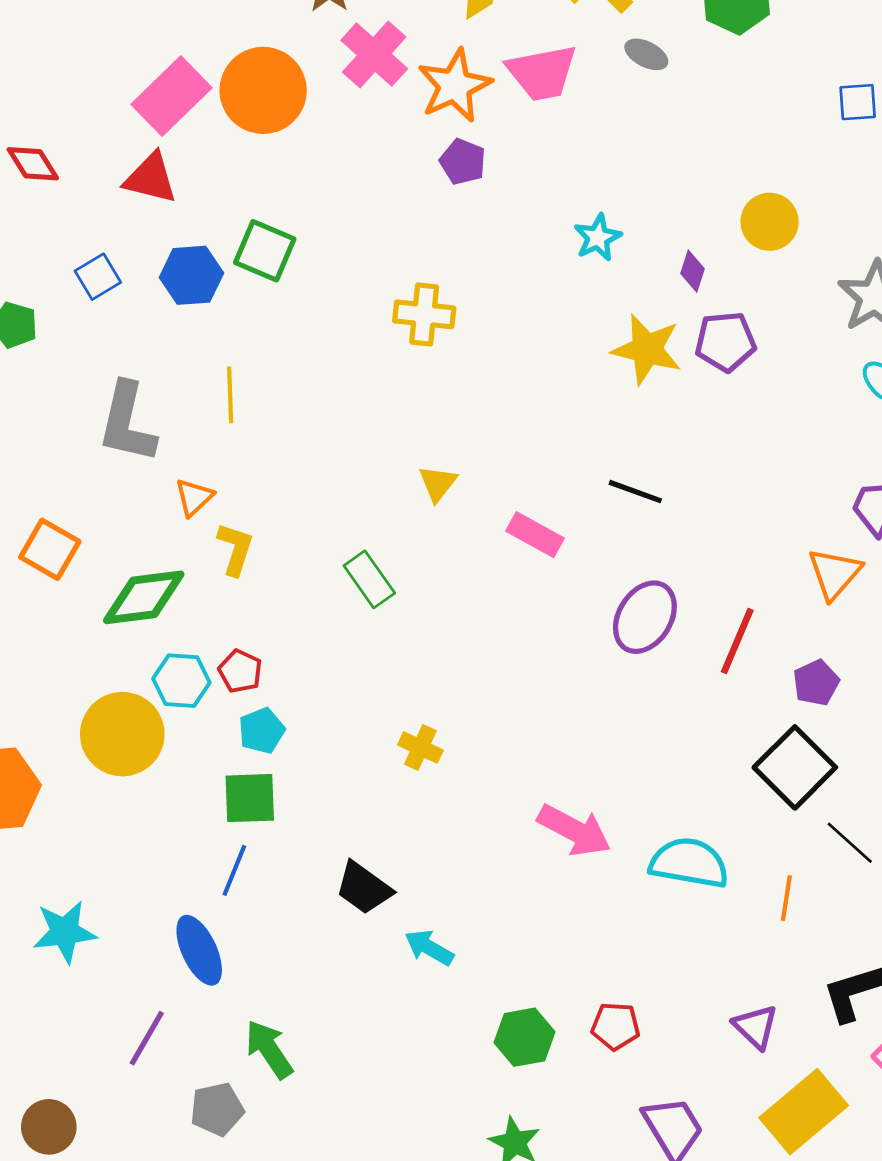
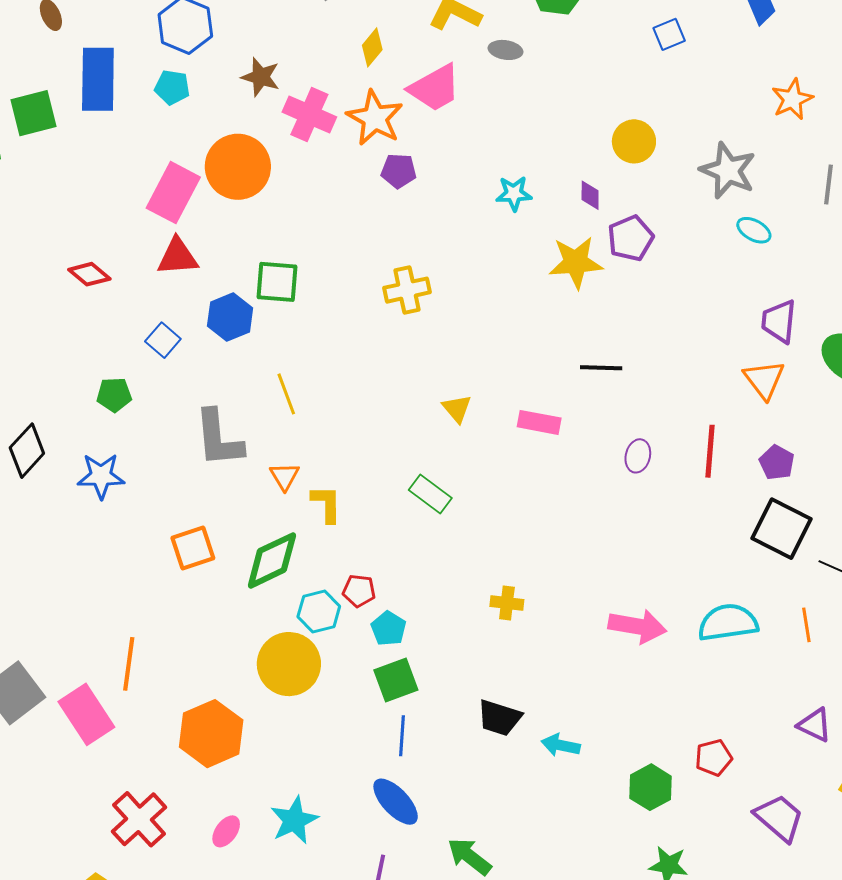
cyan star: (598, 238) -> (514, 194), turned -30
orange square: (50, 549) -> (193, 548), turned -30
purple ellipse: (645, 617) -> (638, 456), size x0.6

